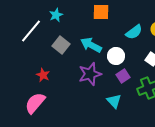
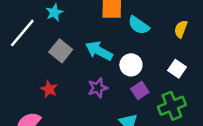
cyan semicircle: (134, 32) -> (139, 25), moved, turned 72
purple star: (90, 74) -> (98, 88), size x0.7
red star: (43, 75) -> (49, 89), moved

